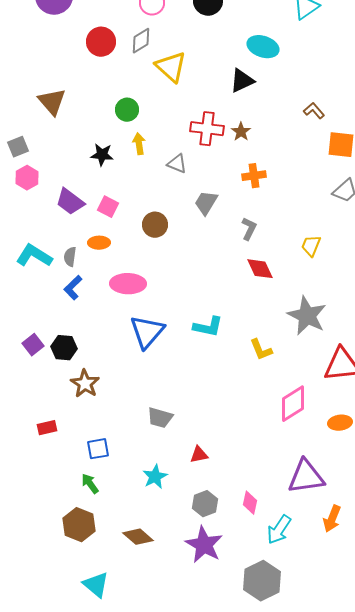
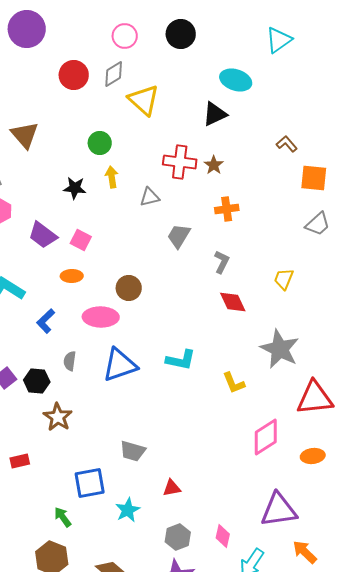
gray triangle: (177, 164) -> (150, 197), turned -35
brown circle: (155, 225) -> (129, 288), moved
gray semicircle: (70, 257) -> (70, 361), moved
blue triangle: (147, 332) -> (120, 365), turned 30
blue square: (98, 449) -> (90, 483), moved, size x1.4
orange arrow: (332, 519) -> (305, 552), turned 112

